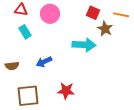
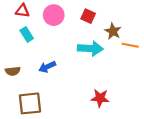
red square: (93, 13) -> (88, 16), moved
orange line: (121, 15) -> (130, 45), moved
red star: (66, 91) -> (100, 98), moved

